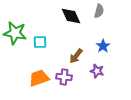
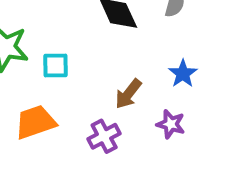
purple cross: (64, 77) -> (104, 136), turned -35
orange trapezoid: (39, 78) -> (35, 122), moved

